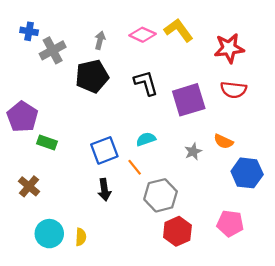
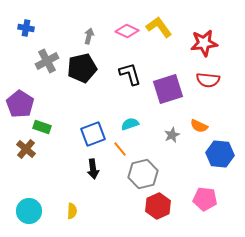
gray cross: (53, 50) -> (47, 61), moved
brown cross: (29, 186) -> (26, 149), moved
cyan circle: (49, 234) -> (29, 211), moved

